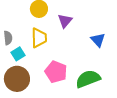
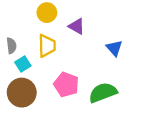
purple triangle: (65, 21) -> (77, 26), turned -42

